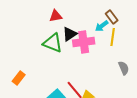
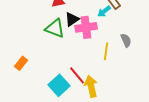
yellow line: (113, 37) -> (106, 51), moved
gray semicircle: (124, 68) -> (126, 40), moved

